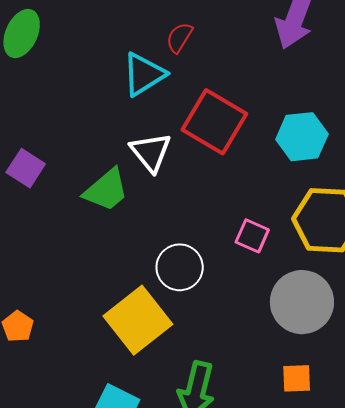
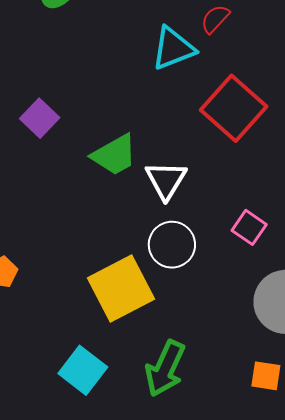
white triangle: (151, 152) -> (166, 180), moved

